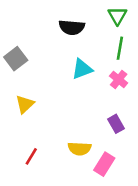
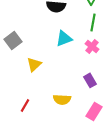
gray square: (16, 59) -> (13, 40), moved
yellow triangle: (25, 104) -> (34, 64), moved
pink rectangle: (104, 164) -> (94, 111), moved

